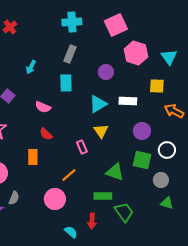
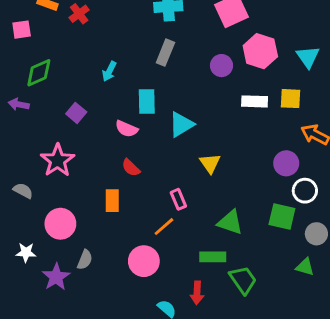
purple circle: (106, 72) -> (221, 66), moved
cyan rectangle: (66, 83) -> (147, 101), moved
white rectangle: (128, 101) -> (255, 101), moved
cyan triangle: (98, 104) -> (181, 124), moved
purple circle: (142, 131) -> (286, 163), moved
pink rectangle: (82, 147) -> (178, 199), moved
green square: (142, 160) -> (282, 217), moved
gray circle: (161, 180) -> (316, 234), moved

